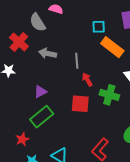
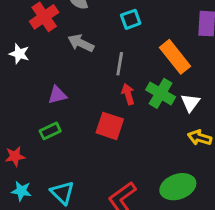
cyan square: (99, 27) -> (131, 19), moved, turned -32
green cross: (109, 95) -> (161, 93), moved
green rectangle: (42, 117) -> (50, 131), size x0.6

